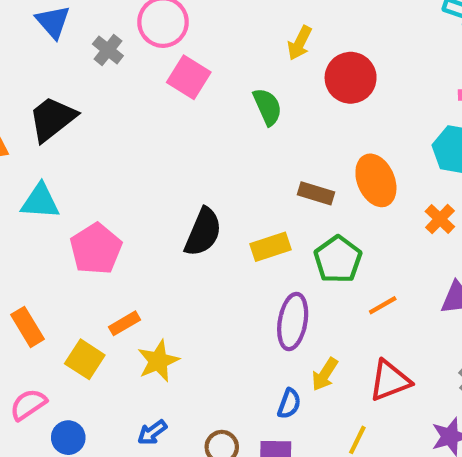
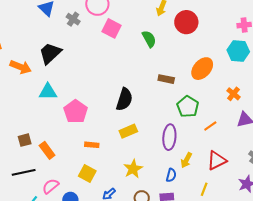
orange ellipse: (376, 180) -> (202, 69), turned 70
brown rectangle: (316, 193) -> (166, 79), moved
orange cross: (440, 219) -> (234, 94), moved
yellow rectangle: (271, 247) -> (128, 131), moved
orange rectangle: (124, 323) -> (92, 145), turned 40
yellow square: (85, 359) -> (87, 174), moved
yellow star: (158, 361) -> (133, 169), moved

